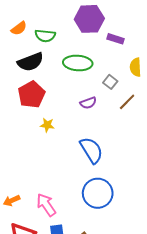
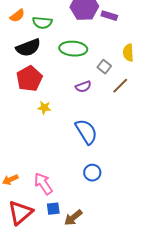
purple rectangle: (116, 39) -> (109, 16), moved
blue circle: (98, 193) -> (92, 173), size x0.6

